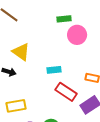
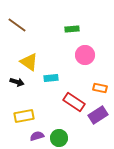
pink circle: (77, 35) -> (85, 55), moved
cyan rectangle: (54, 70) -> (51, 78), moved

